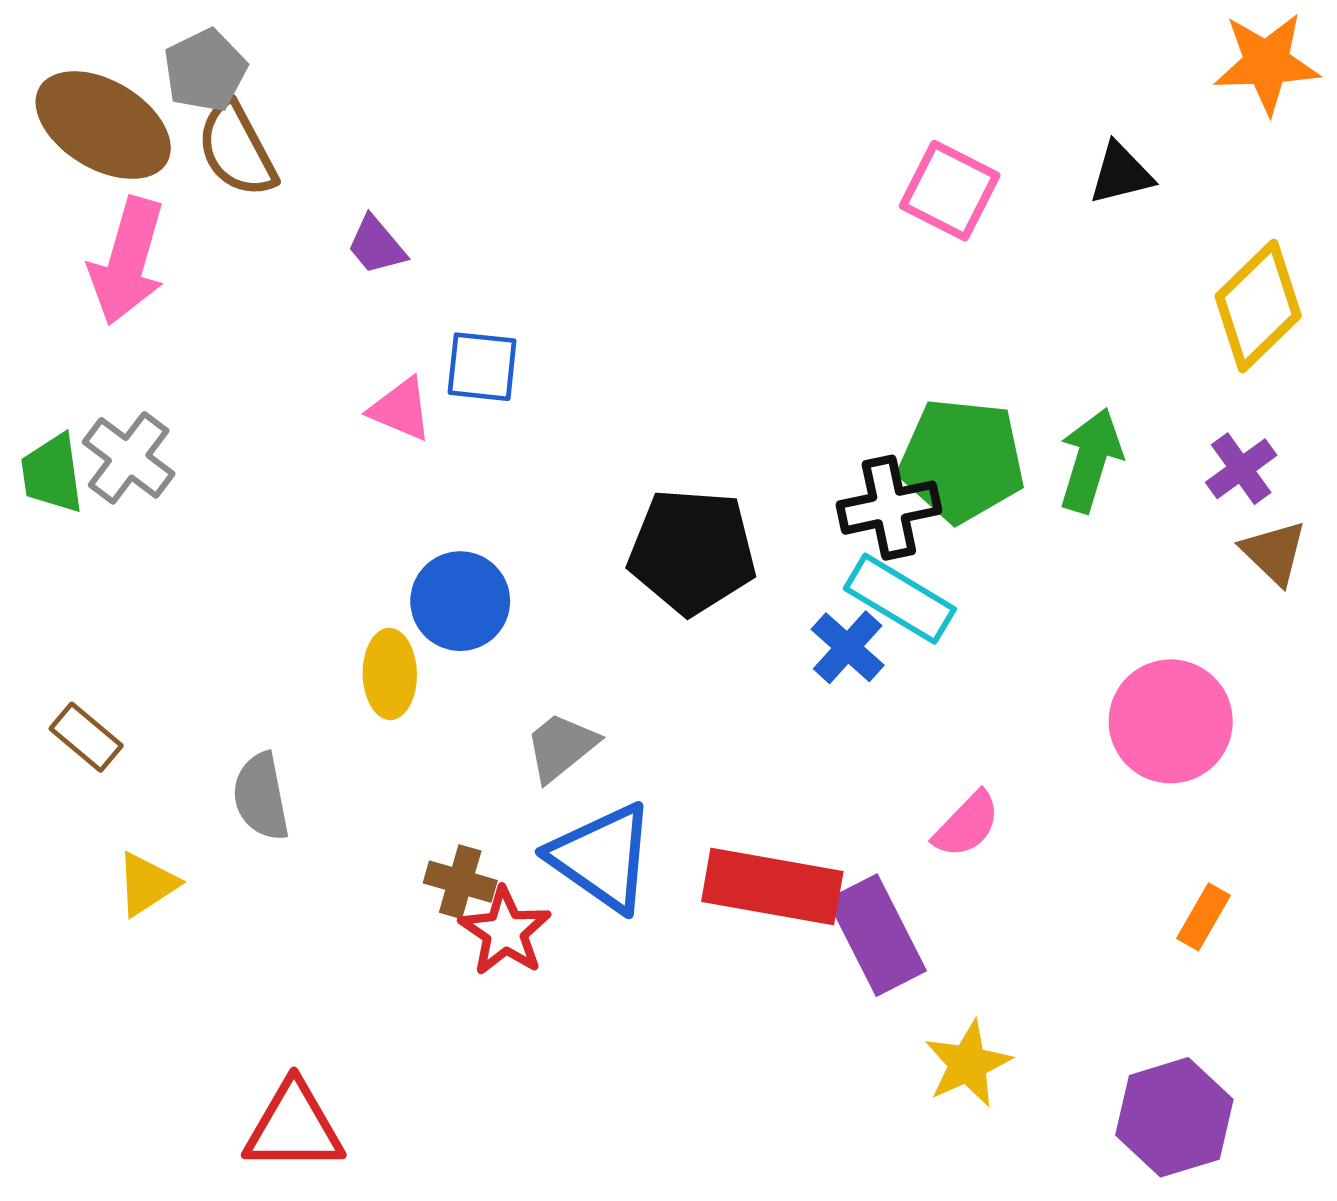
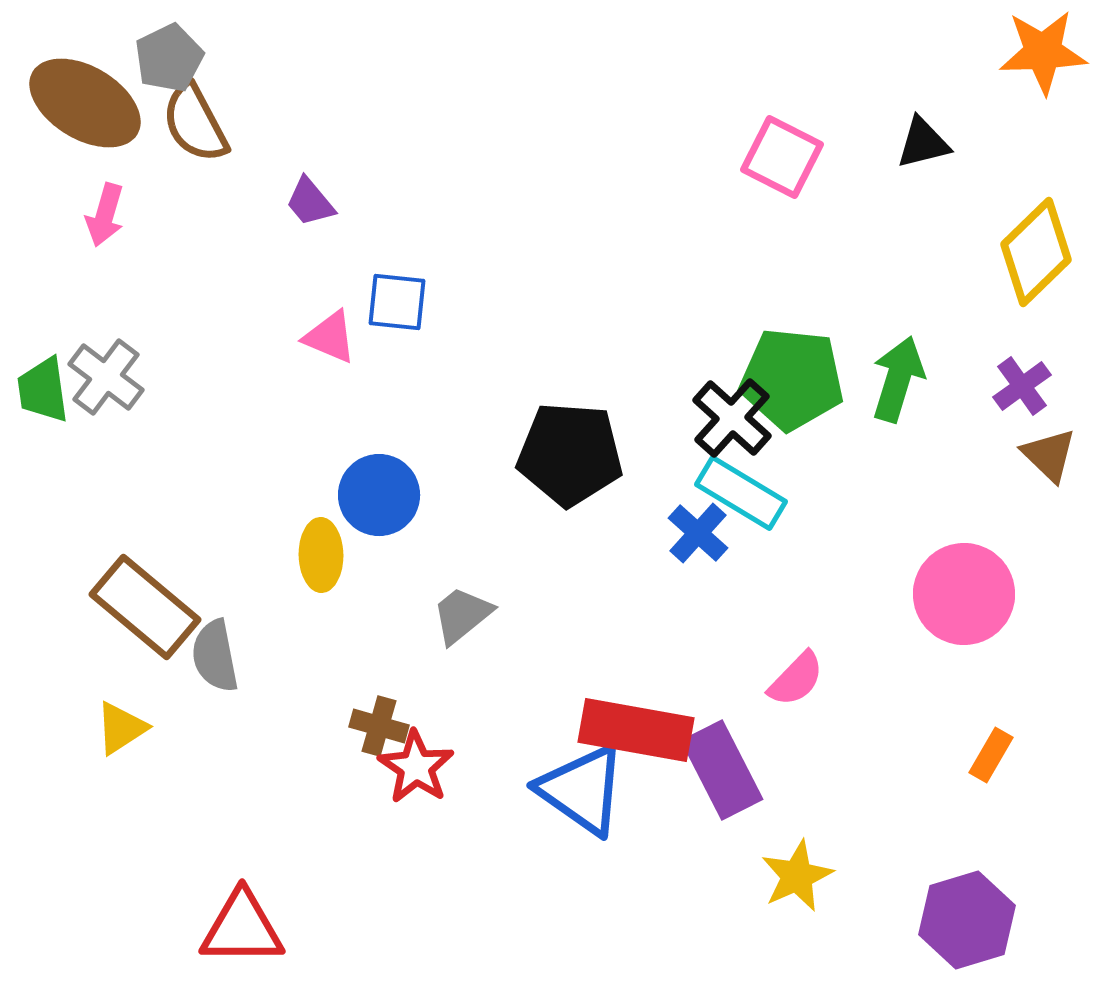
pink arrow: (127, 261) -> (105, 215), size x0.6
black cross: (889, 508) -> (732, 418), turned -36
brown rectangle: (86, 737) -> (145, 607), moved, size x1.8
blue triangle: (602, 857) -> (582, 790), moved

